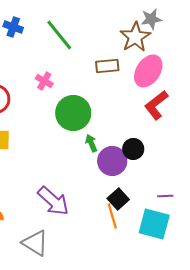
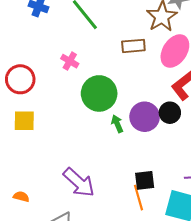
black circle: (133, 149) -> (170, 113), moved
purple circle: (112, 161) -> (145, 117), moved
black square: (118, 199) -> (145, 180), turned 35

